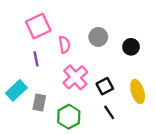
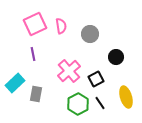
pink semicircle: (64, 45) -> (61, 26), moved
black circle: (131, 47) -> (116, 57), moved
yellow ellipse: (138, 92) -> (126, 97), moved
green hexagon: (69, 117) -> (78, 104), moved

